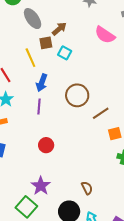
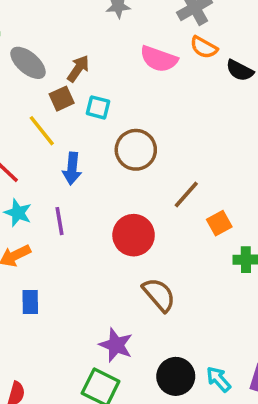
brown circle: (77, 95) -> (136, 150), moved
purple line: (39, 107) -> (59, 221), moved
red circle: (46, 145) -> (134, 235), moved, size x1.5
brown semicircle: (87, 188) -> (159, 295), moved, size x1.5

